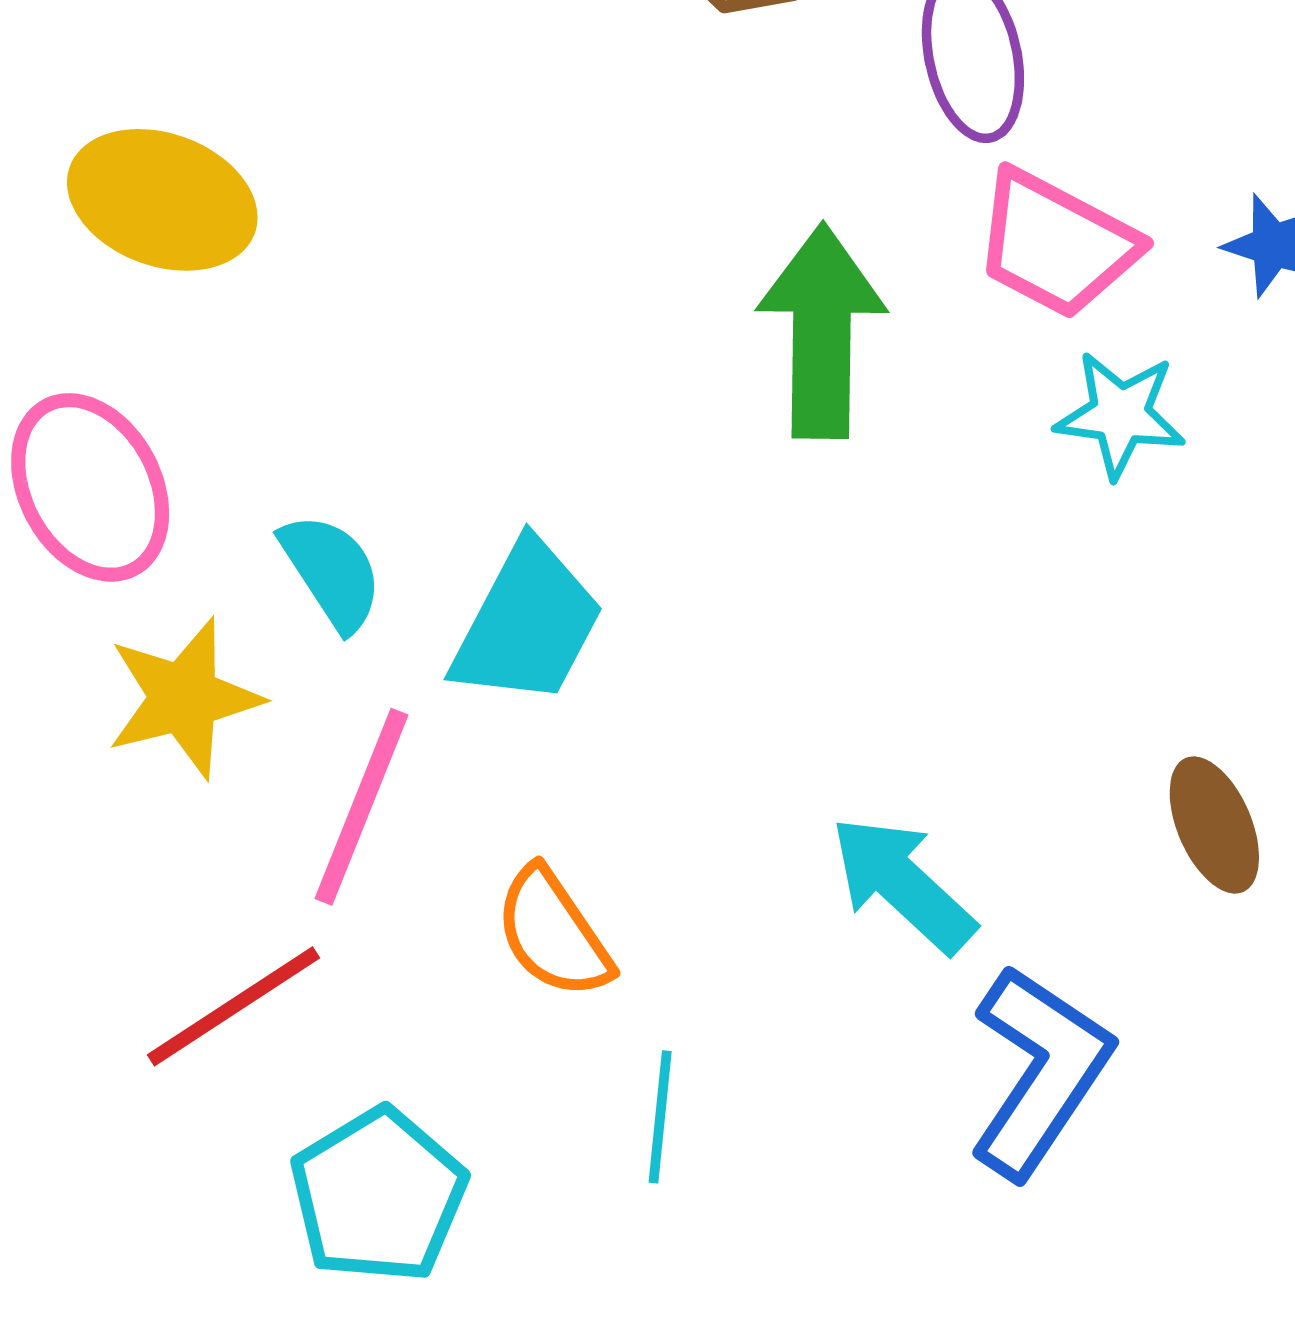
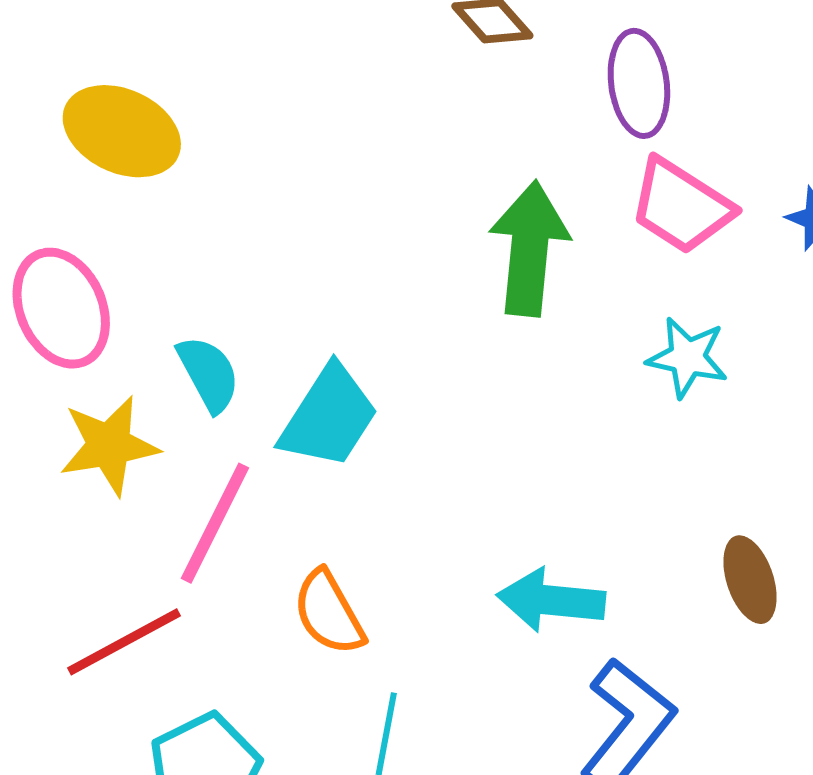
cyan star: (1120, 415) -> (687, 357), moved
cyan arrow: (903, 884) -> (551, 600), turned -42

